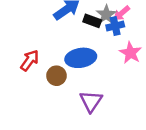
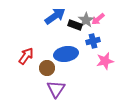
blue cross: (115, 26) -> (93, 41), moved
pink star: (130, 53) -> (105, 61), moved, turned 30
purple triangle: (91, 101) -> (56, 89), moved

